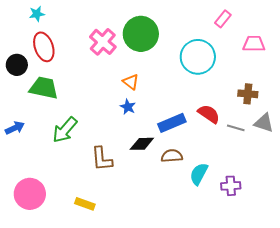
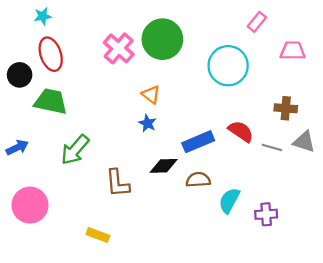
pink circle: (30, 194) -> (30, 205), moved

